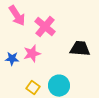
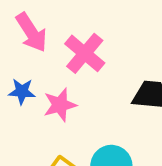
blue star: (12, 59) -> (22, 92), moved

